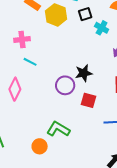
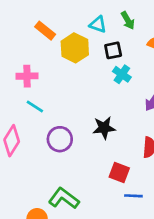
cyan cross: (102, 28) -> (122, 74), moved
purple circle: (65, 85) -> (60, 139), moved
red square: (89, 100) -> (119, 173), moved

